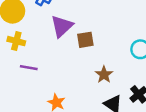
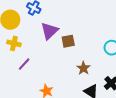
purple line: (29, 68) -> (24, 64), turned -56

